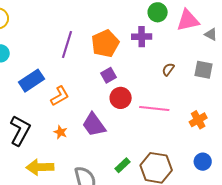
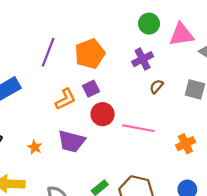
purple cross: (142, 37) -> (143, 59), moved, turned -30
orange L-shape: (60, 96) -> (65, 99), moved
purple trapezoid: (94, 125) -> (72, 141), turned -44

